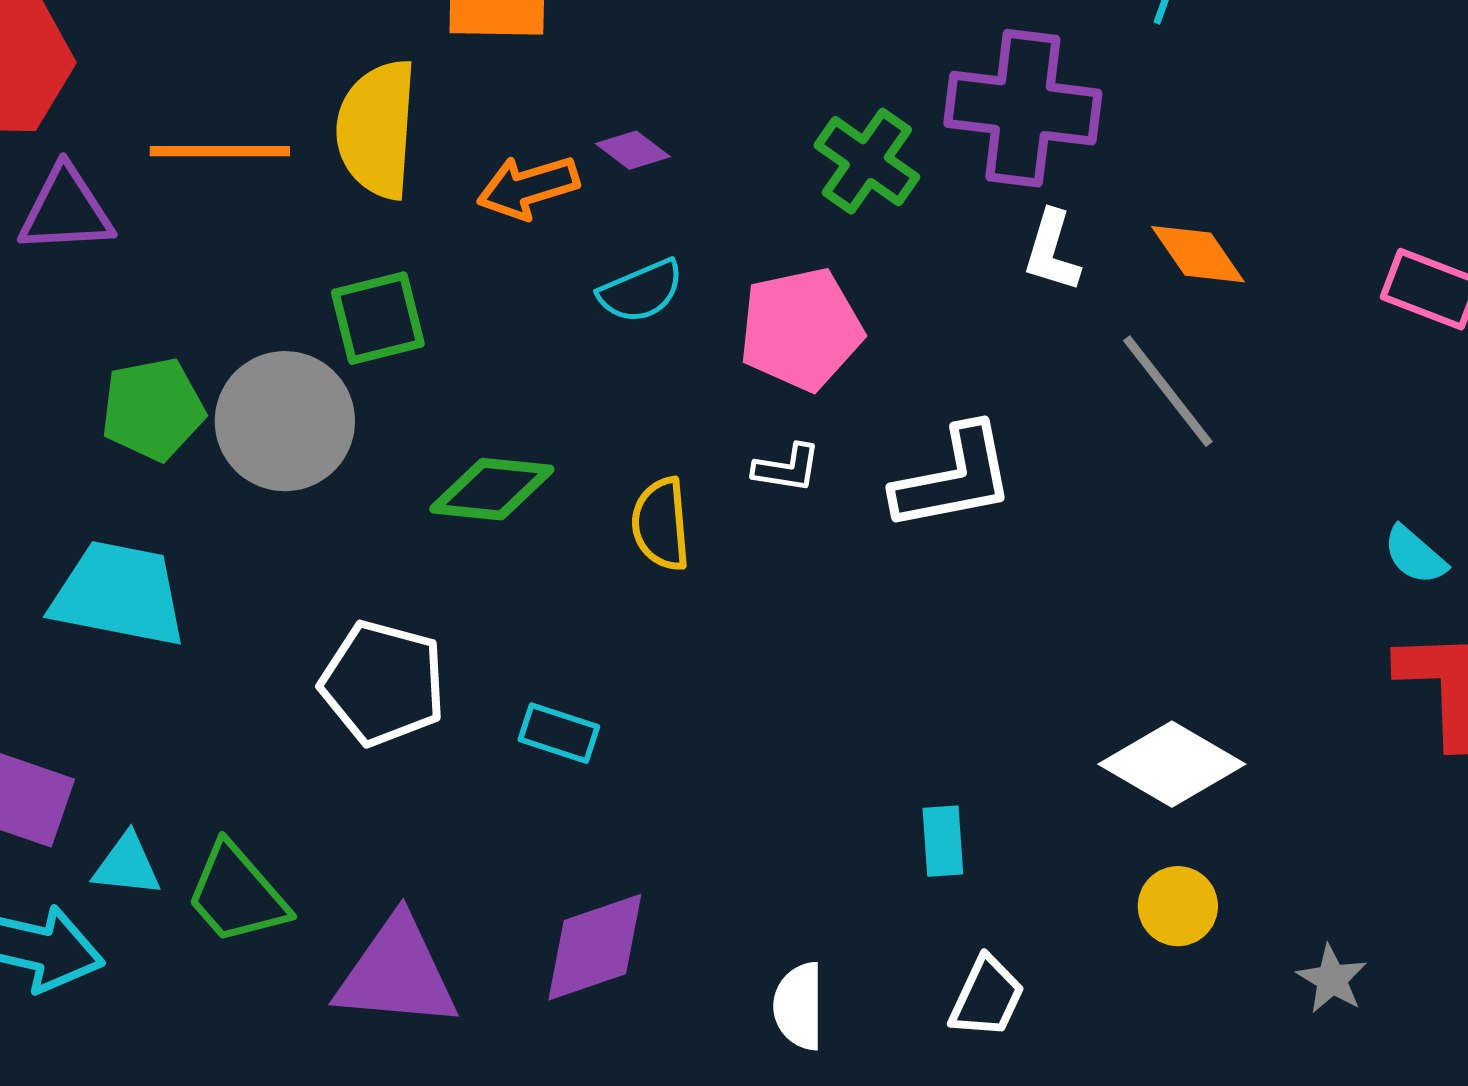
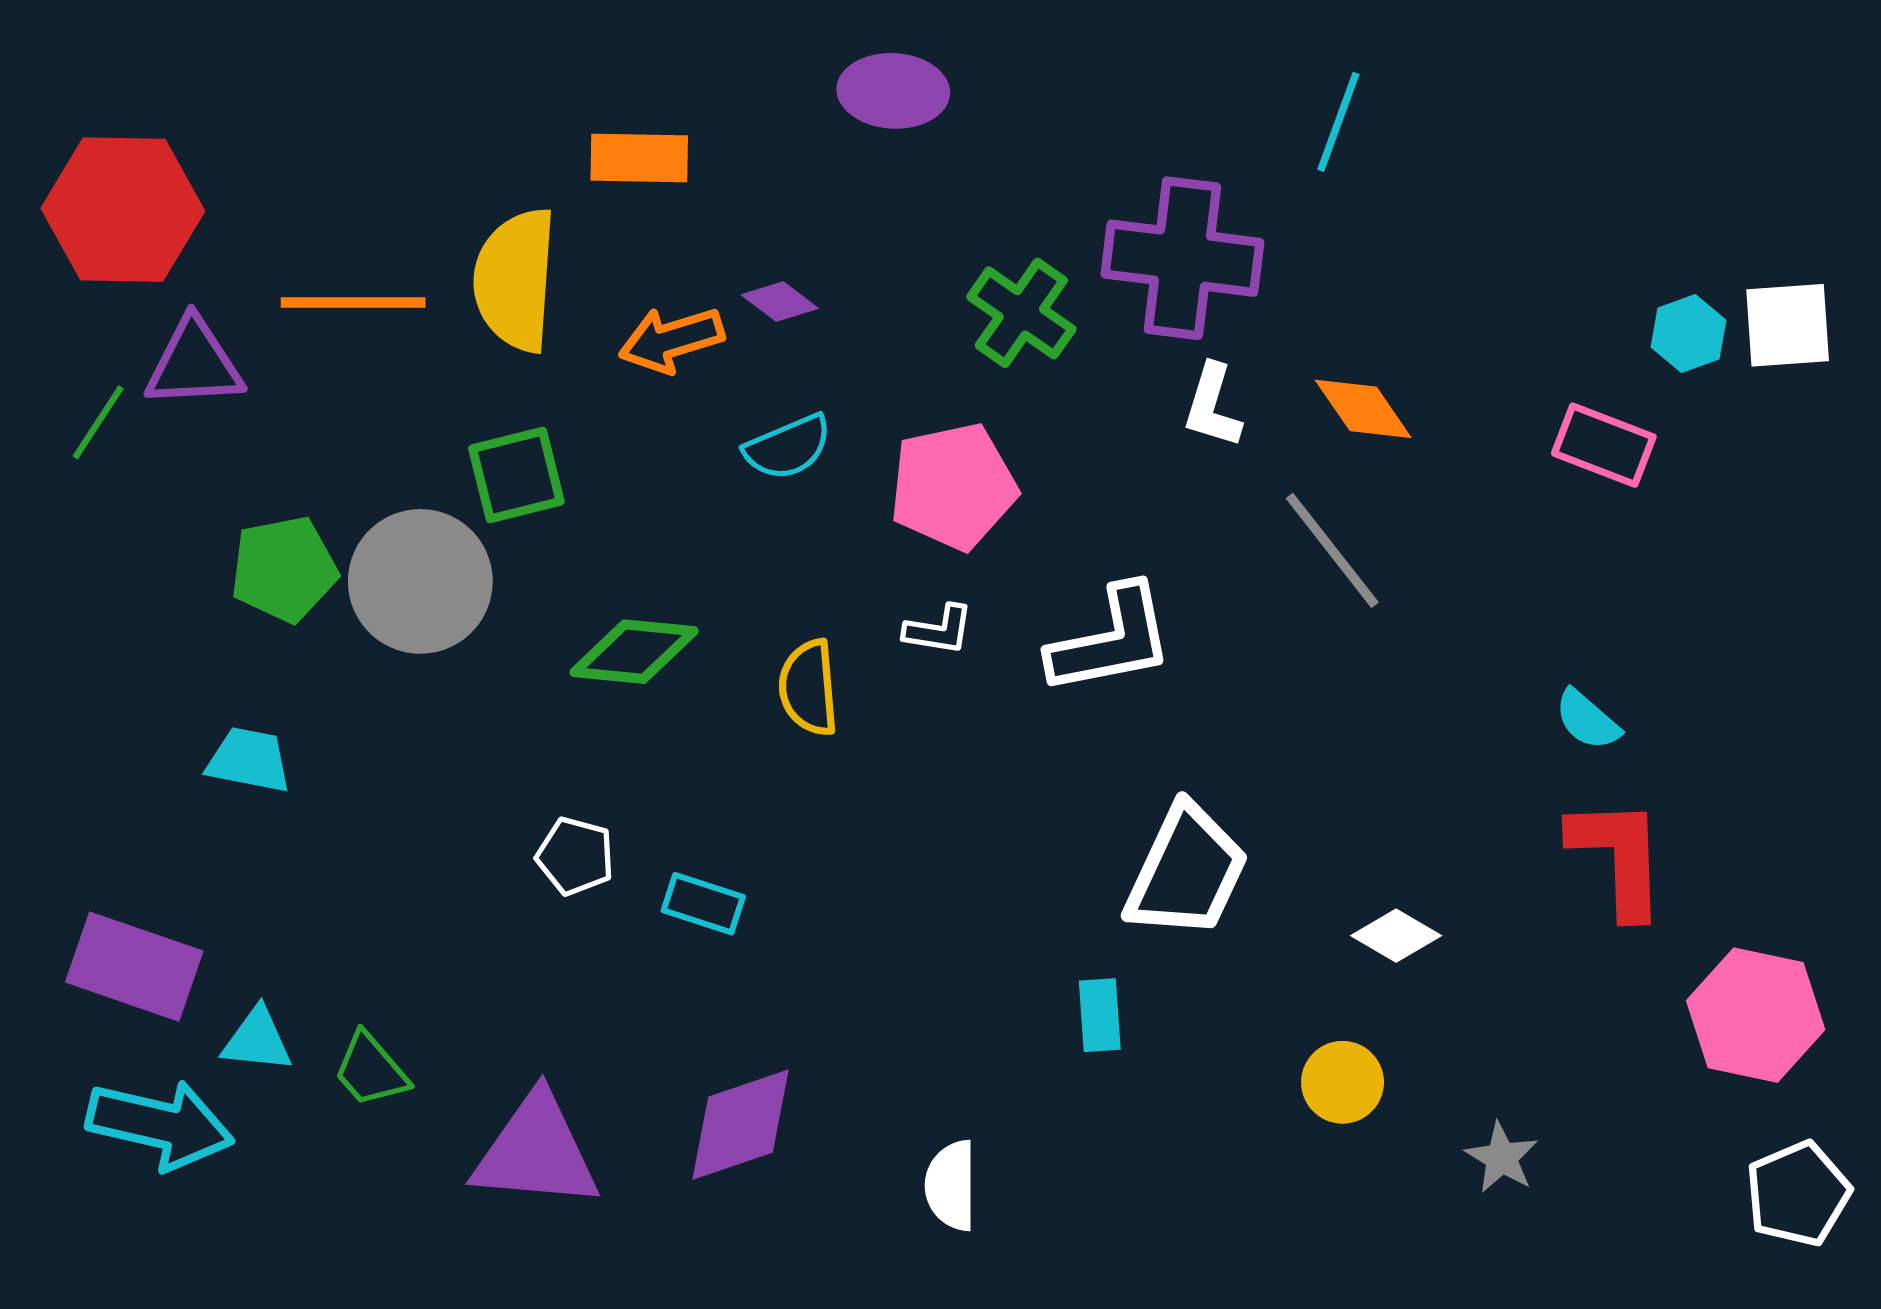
cyan trapezoid: (119, 594) -> (249, 760), size x0.6
white pentagon: (383, 683) -> (575, 856), moved, size x0.6
white diamond: (1172, 764) -> (1396, 936), moved, size x0.6
green trapezoid: (237, 894) -> (371, 1070), size x0.7
white trapezoid: (987, 997) -> (1187, 872), moved, size x1.6

